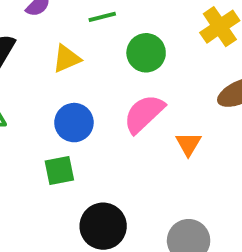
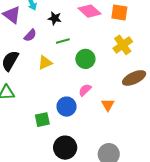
pink semicircle: (144, 114) -> (85, 90), size x0.6
blue circle: (74, 123) -> (67, 107), moved

